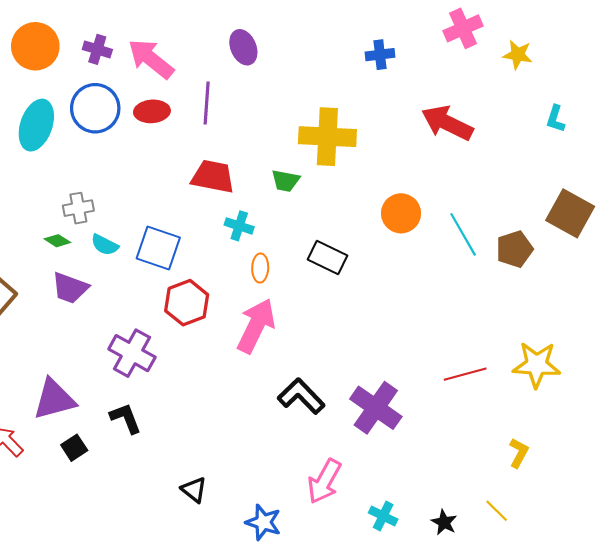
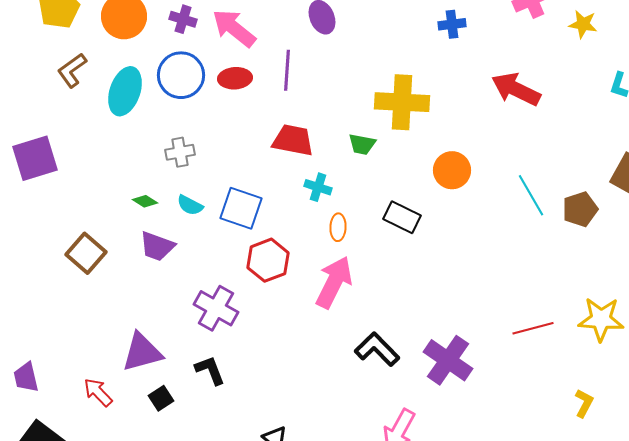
gray cross: (78, 208) -> (180, 152), moved
orange circle: (401, 213) -> (452, 170), moved

